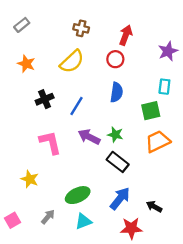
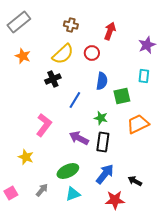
gray rectangle: (22, 25) -> (19, 22), size x1.6
red circle: (115, 59) -> (92, 53), moved
black cross: (45, 99) -> (53, 79), moved
blue line: (77, 106) -> (75, 100), moved
green square: (151, 111) -> (122, 96), moved
purple arrow: (89, 137) -> (79, 138), moved
pink L-shape: (50, 143) -> (44, 125), turned 50
black rectangle: (118, 162) -> (103, 142), turned 60

